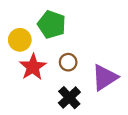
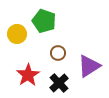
red star: (33, 67) -> (28, 75), moved

